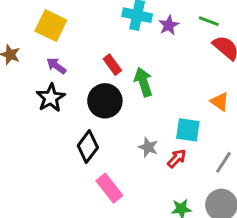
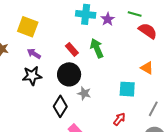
green arrow: (143, 82) -> (97, 48), moved
black star: (51, 98) -> (32, 76), turned 30
gray star: (148, 147) -> (84, 93), moved
red arrow: (177, 158) -> (119, 119), moved

